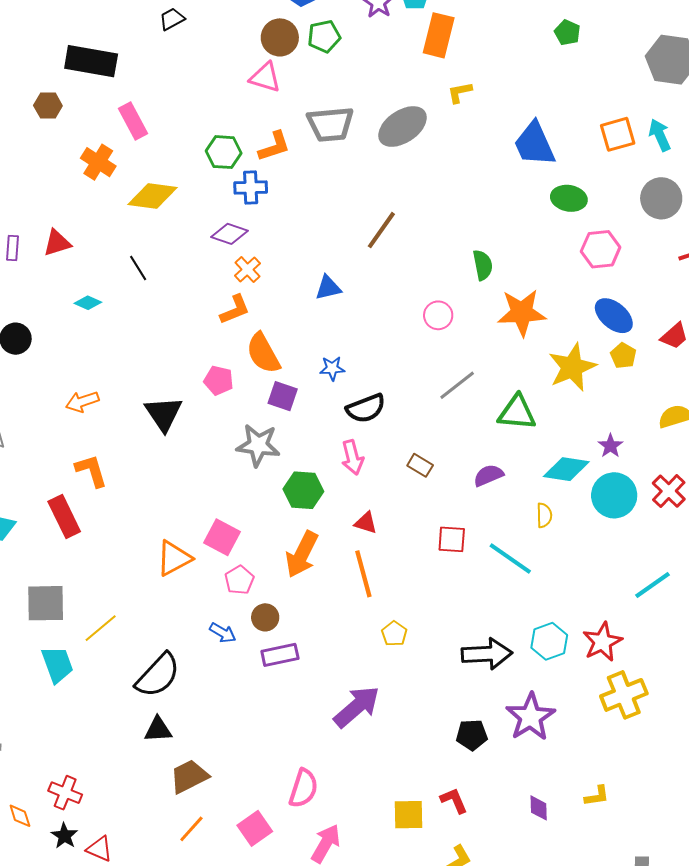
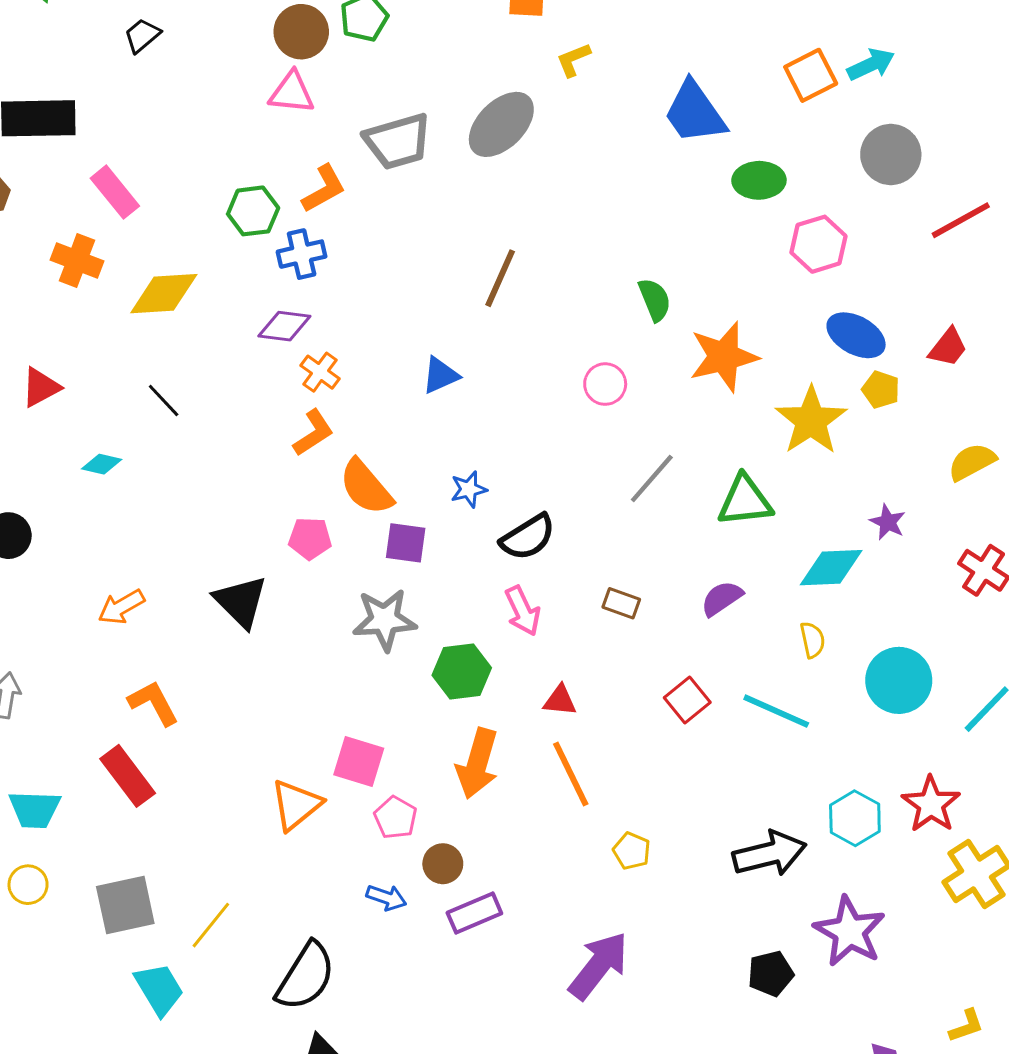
cyan arrow: (660, 135) -> (871, 64), turned 100
cyan circle: (614, 495) -> (899, 680), moved
red square: (452, 539) -> (687, 700), turned -32

